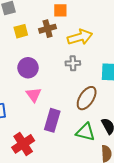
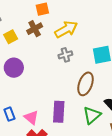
purple circle: (28, 68) -> (14, 68), moved
pink triangle: (34, 95) -> (31, 117), moved
green triangle: (85, 132) -> (92, 115), turned -42

